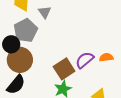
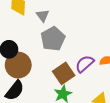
gray pentagon: (26, 30) -> (53, 39), moved

